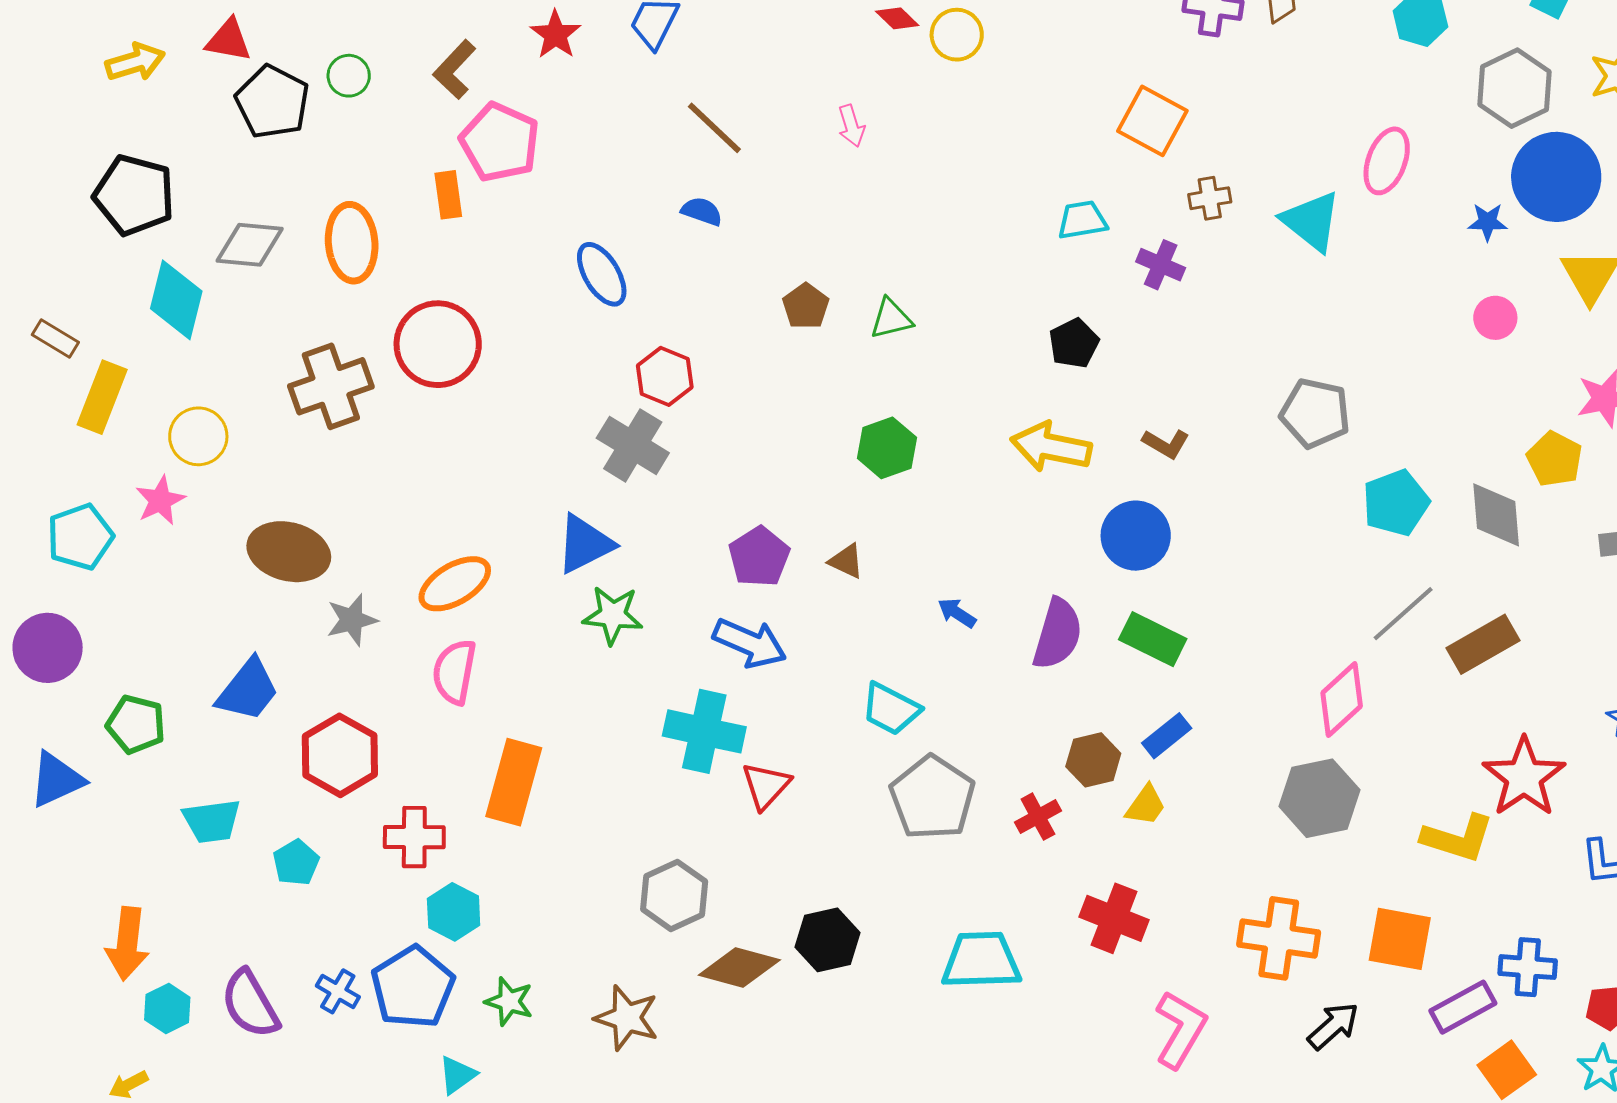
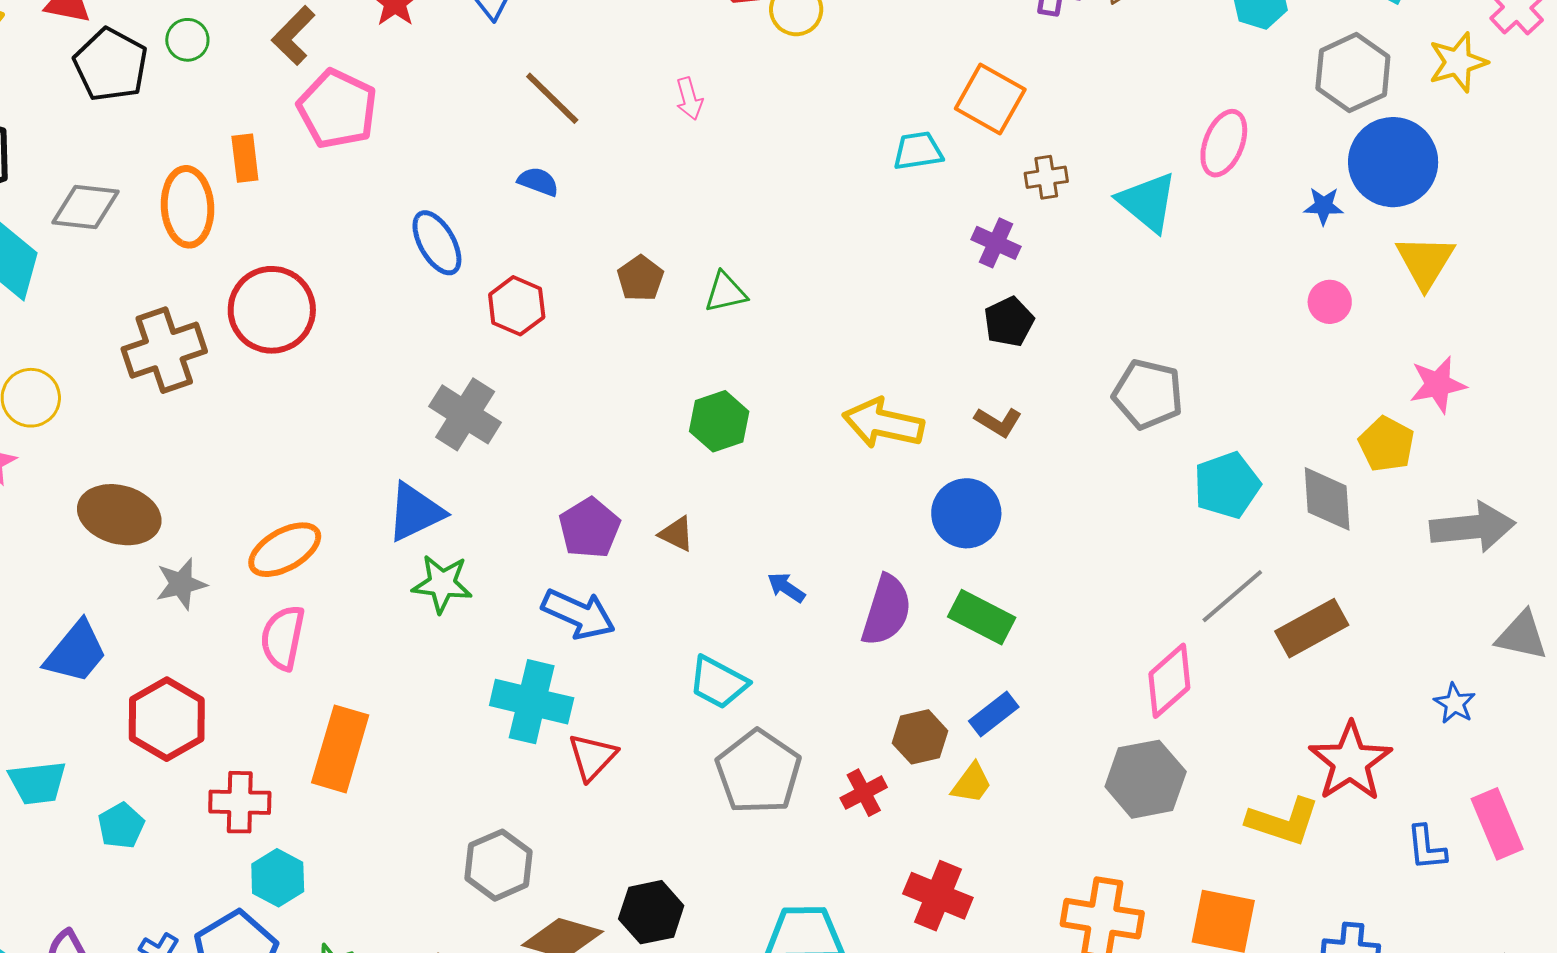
orange rectangle: (448, 195) -> (245, 158), moved
cyan trapezoid: (1082, 220) -> (918, 151), moved
black pentagon: (1074, 343) -> (1009, 322), moved
red hexagon: (665, 376) -> (517, 306), moved

